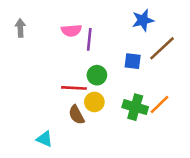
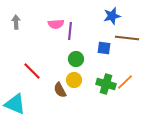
brown line: (162, 48) -> (127, 38), turned 50
red line: (74, 88) -> (32, 71), moved, turned 42
cyan triangle: (45, 139) -> (15, 104), moved, size x1.6

